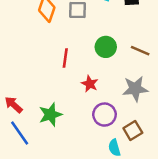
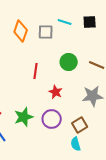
purple circle: (105, 115) -> (52, 119), moved
brown square: (133, 131) -> (80, 125), moved

